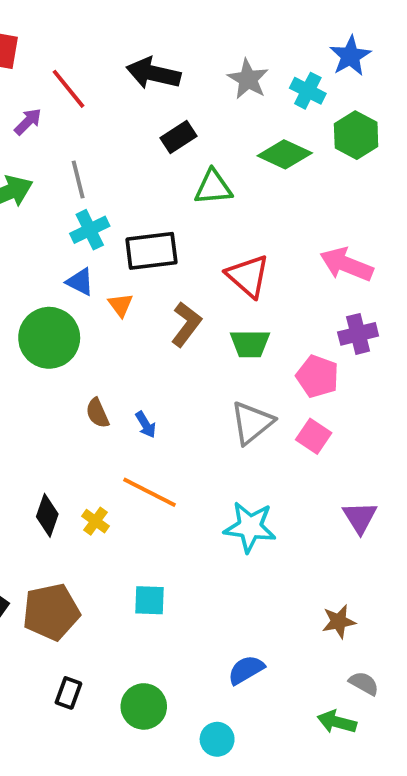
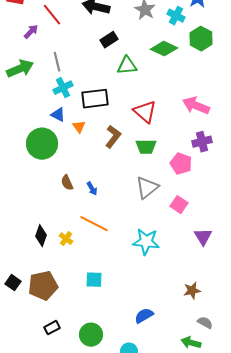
pink square: (314, 436) -> (179, 205), moved
black rectangle: (68, 693) -> (52, 328), turned 42

